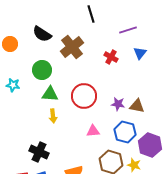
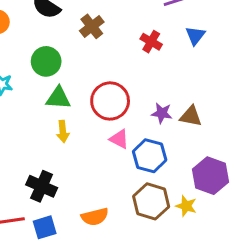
brown cross: (72, 47) -> (92, 26), size x0.7
pink triangle: (93, 131) -> (119, 139), moved, turned 32
blue hexagon: (125, 132) -> (150, 156), moved

